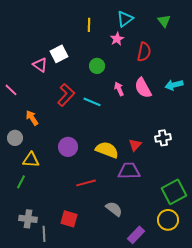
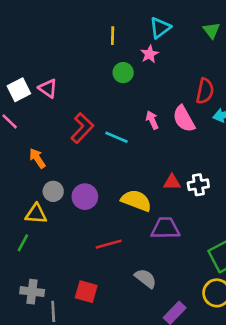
red semicircle: (144, 52) -> (205, 91), moved
white square: (59, 54) -> (19, 90), moved
green circle: (97, 66) -> (123, 73), moved
gray circle: (15, 138) -> (53, 191), moved
white cross: (163, 138) -> (198, 185), moved
red triangle: (135, 145) -> (172, 182), moved, turned 48

